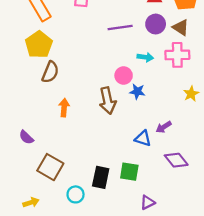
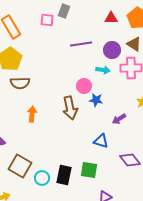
purple circle: (156, 24) -> (112, 50), moved
brown semicircle: (50, 72) -> (20, 83), turned 66
purple arrow: (164, 127) -> (119, 119), moved
cyan circle: (76, 194) -> (42, 178), moved

